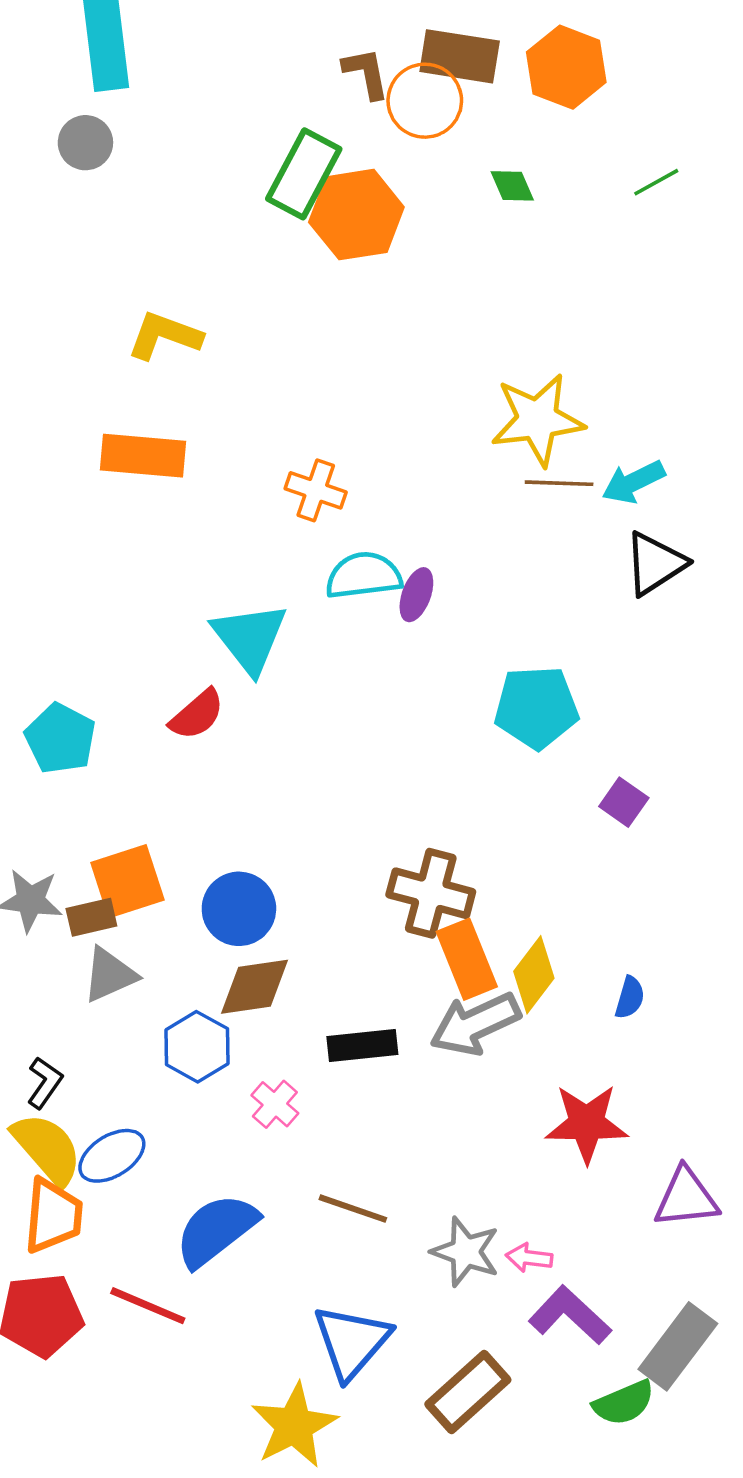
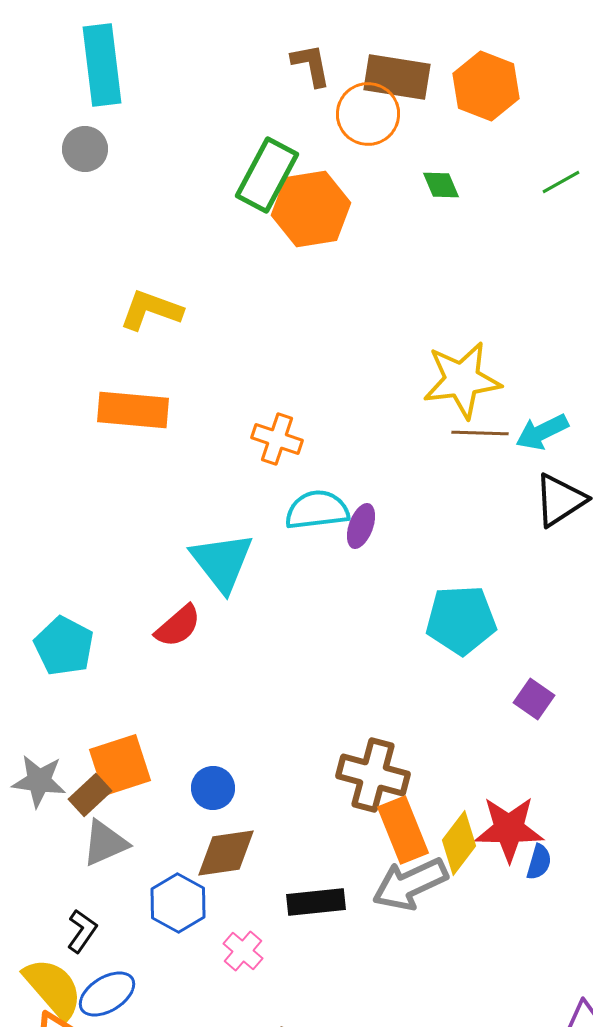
brown L-shape: (366, 73) -> (311, 65), moved
blue circle: (239, 909) -> (213, 788), size x0.7
brown rectangle: (91, 917) -> (90, 795), turned -30
black L-shape: (45, 1083) -> (82, 931), moved
red star: (587, 1123) -> (509, 829), moved

